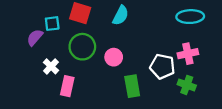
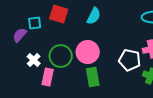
green circle: (82, 47) -> (61, 56), moved
pink circle: (114, 57) -> (88, 52), size x1.5
green rectangle: (132, 86) -> (93, 77), moved

